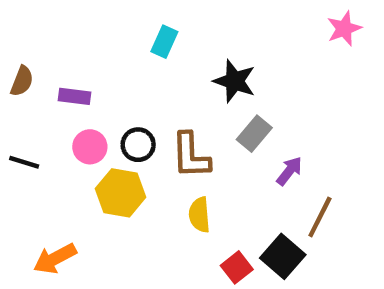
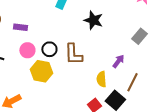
gray rectangle: (254, 134) -> (139, 36), moved
yellow semicircle: (199, 215) -> (101, 79), moved

